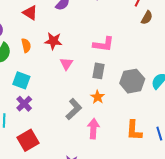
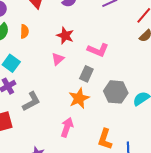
red star: (53, 41) -> (65, 36), moved
orange star: (98, 97) -> (79, 98), size x1.5
gray L-shape: (74, 109) -> (31, 102), moved

